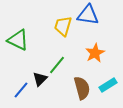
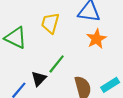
yellow trapezoid: (63, 26) -> (50, 23), moved
orange star: (95, 53) -> (96, 39), moved

